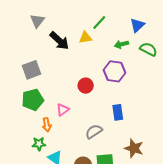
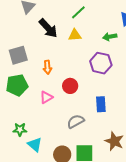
green line: (99, 22) -> (78, 12), moved
yellow triangle: (85, 38) -> (75, 35), moved
red circle: (86, 86) -> (70, 86), moved
orange arrow: (47, 125) -> (47, 67), moved

